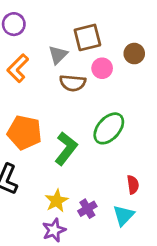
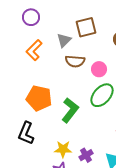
pink circle: (102, 68) -> (99, 69), moved
yellow star: (57, 201) -> (63, 149), turned 30

